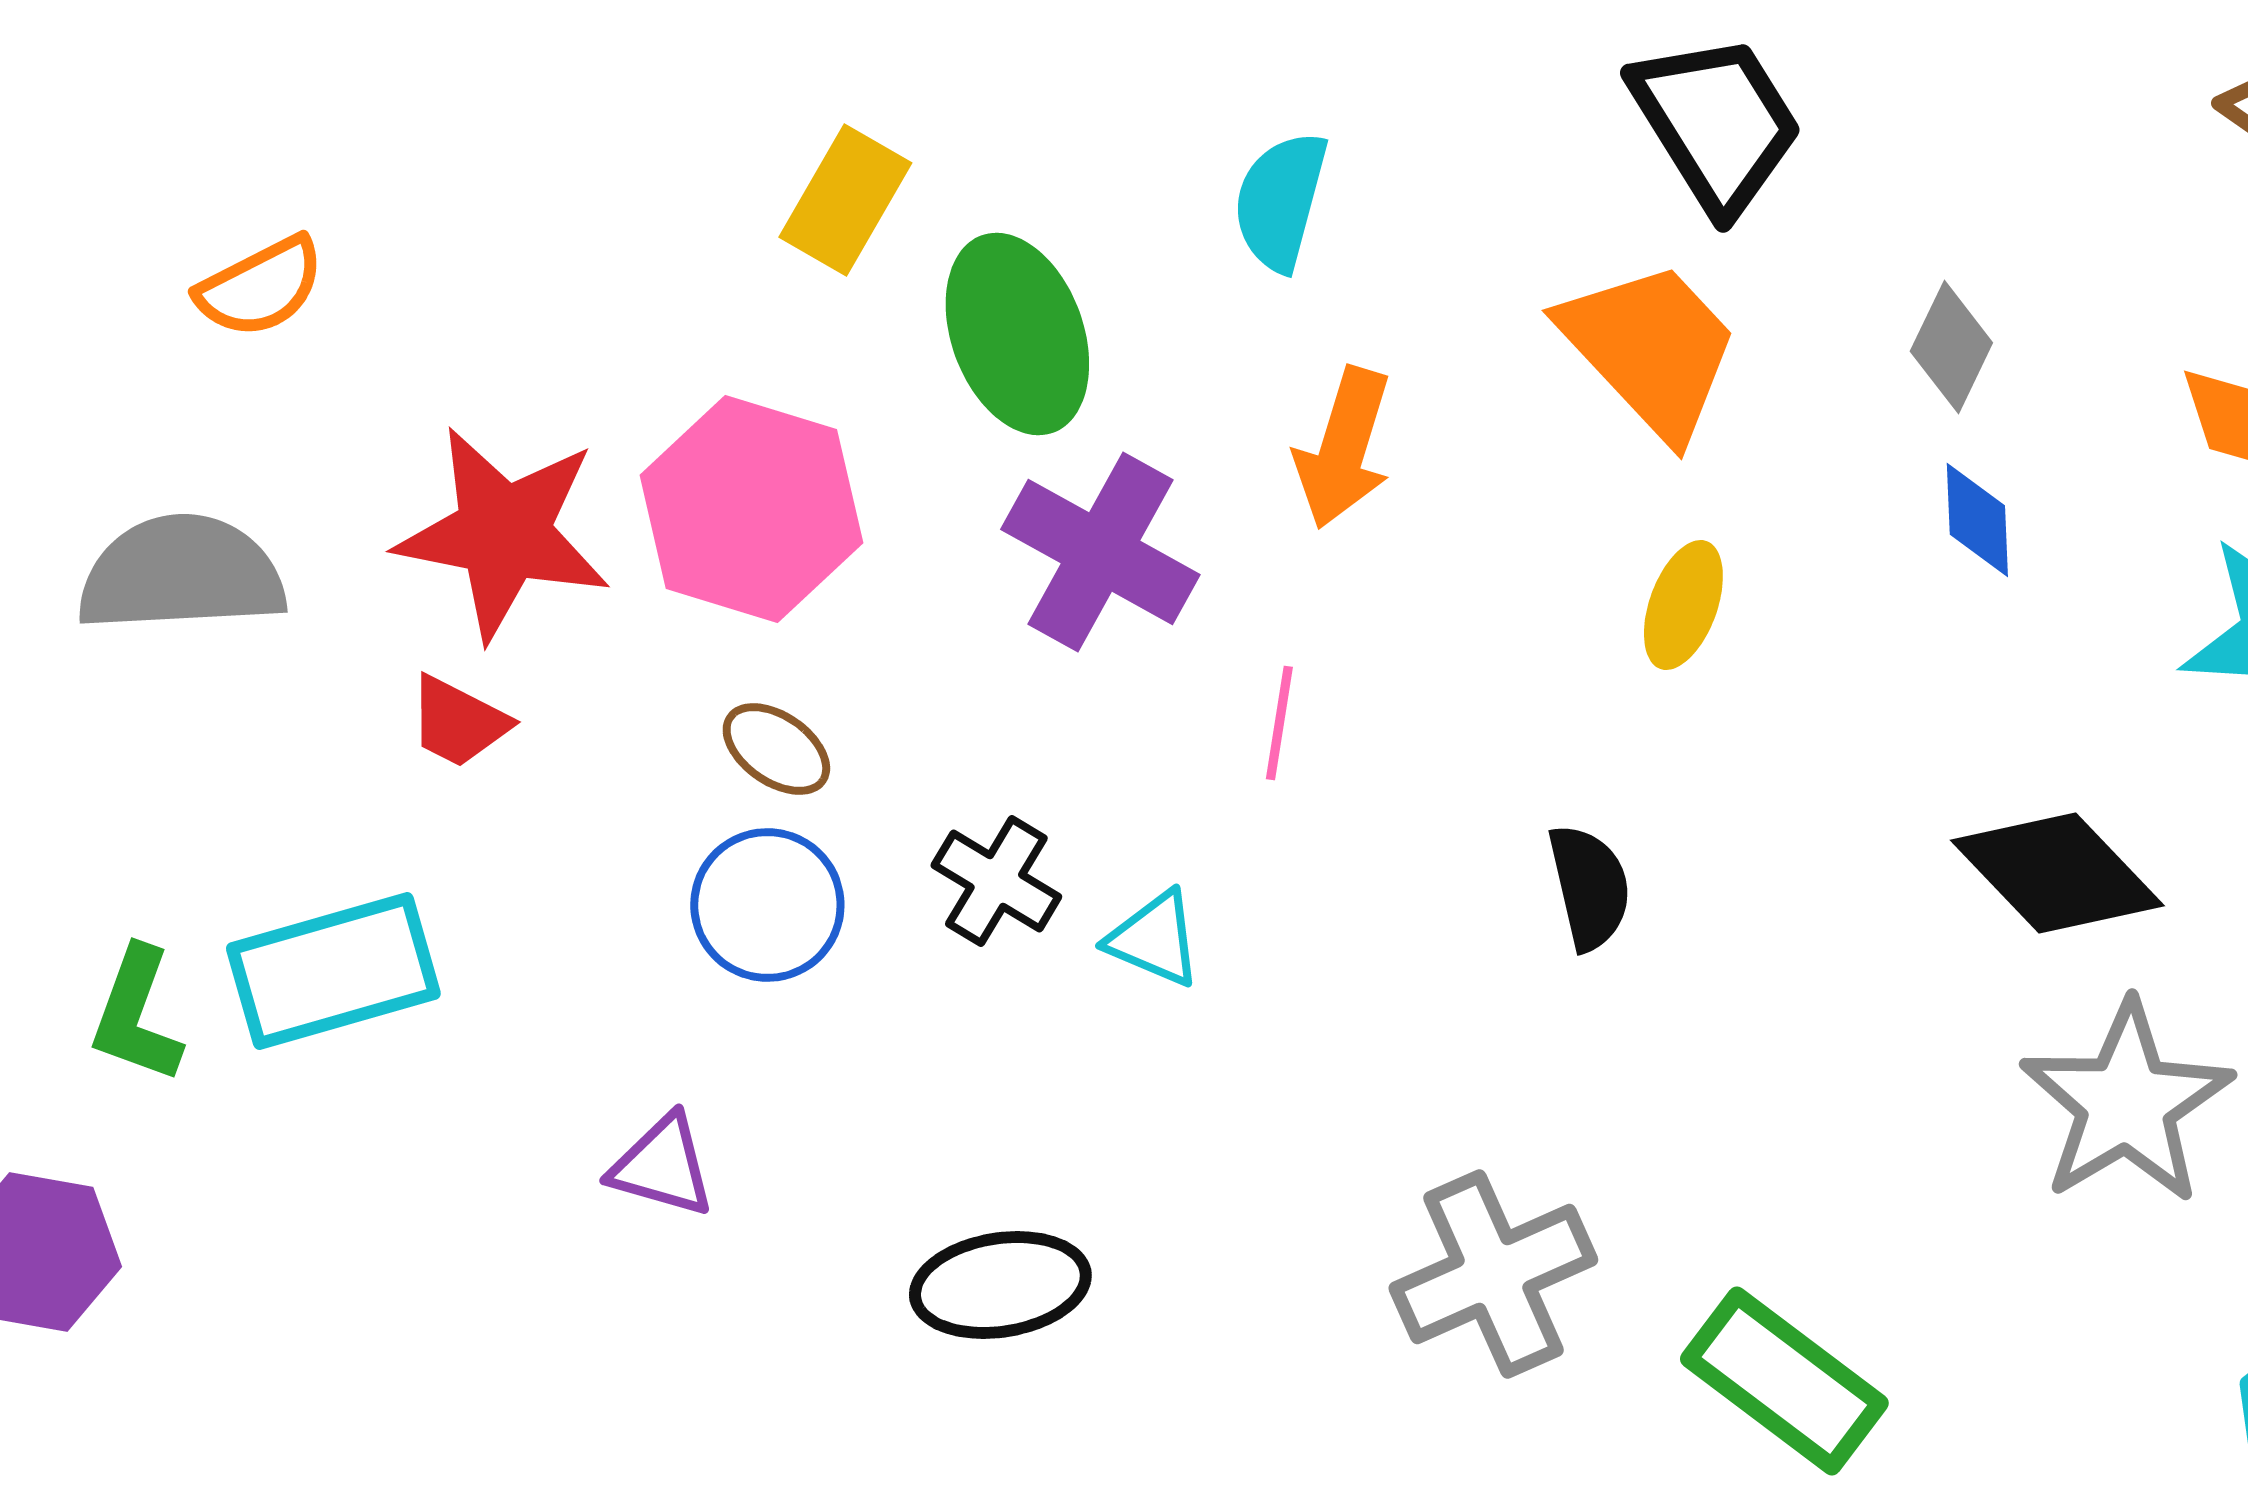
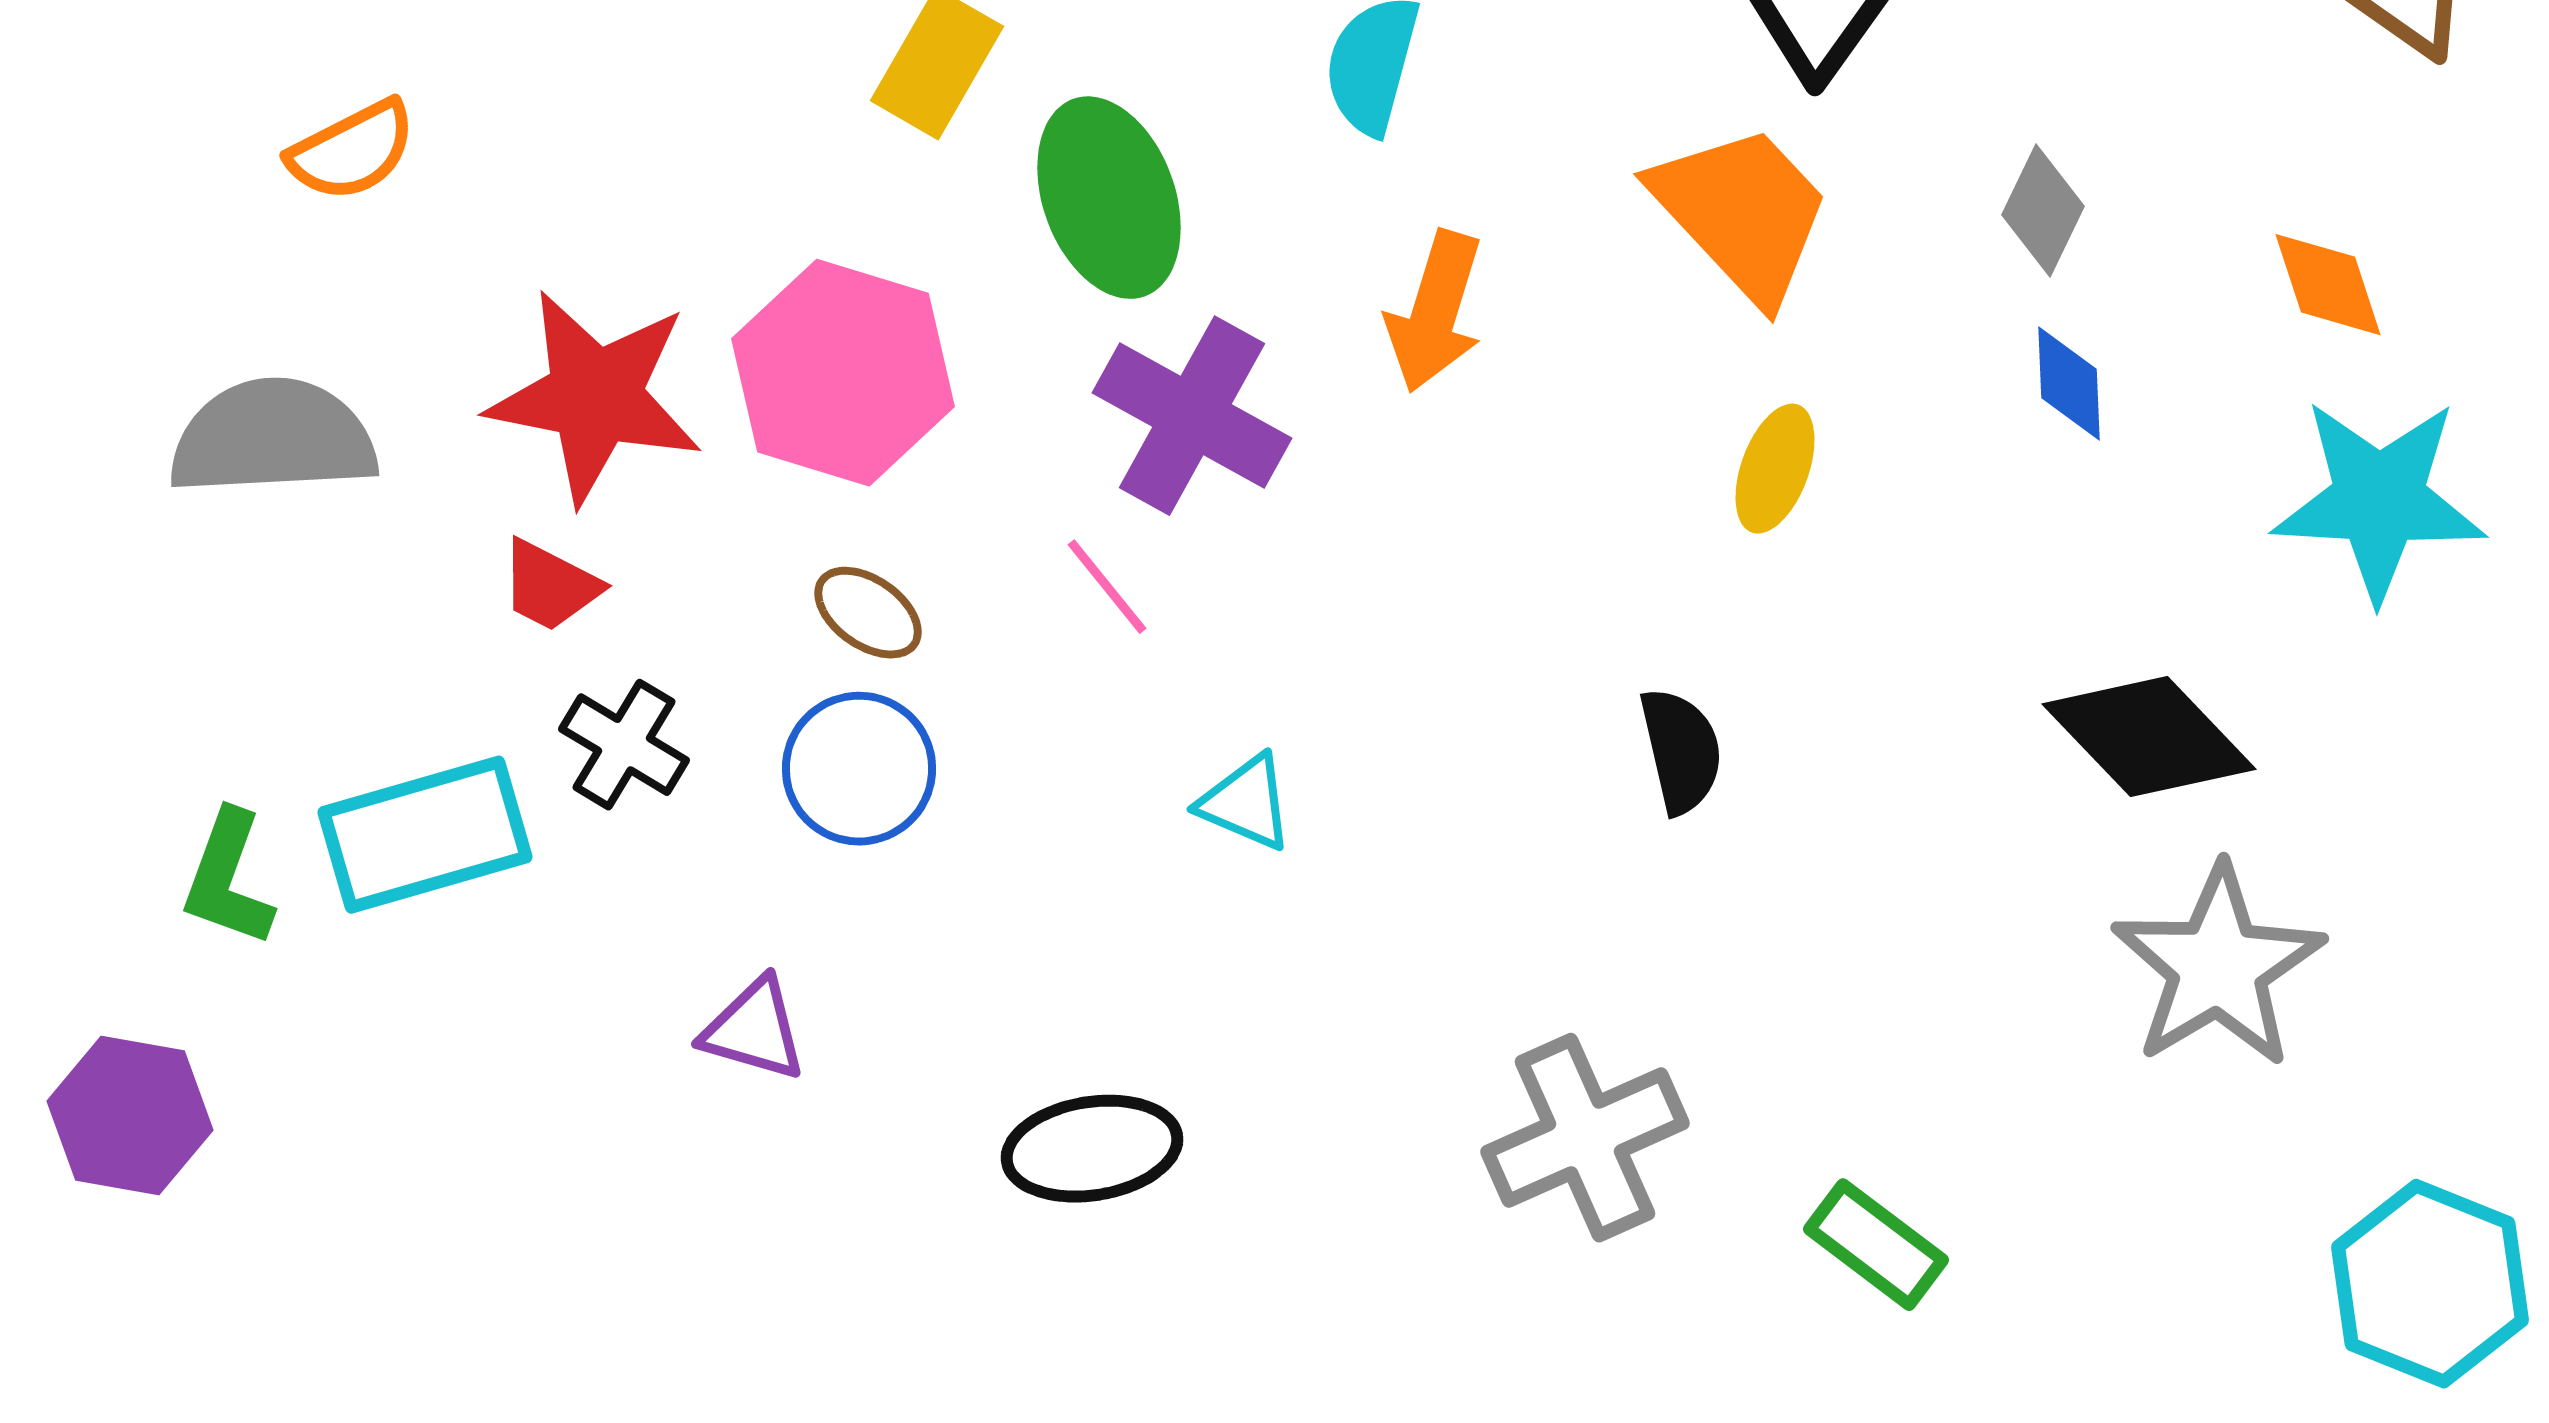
pink line: (1279, 723) -> (1107, 587), moved, turned -48
black cross: (996, 881) -> (624, 745), moved
green rectangle: (1784, 1381) -> (1876, 1245), size x0.7

